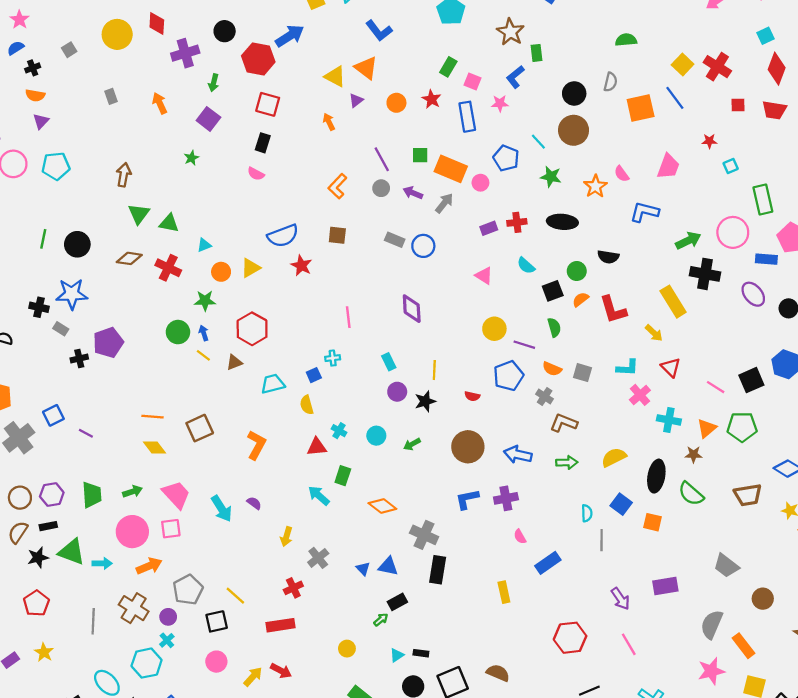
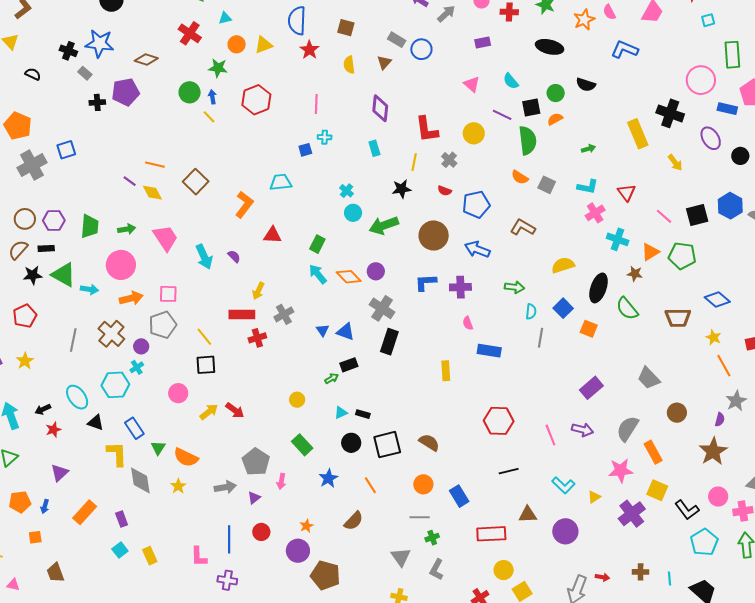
red cross: (517, 222) -> (509, 12), moved
blue semicircle: (283, 236) -> (297, 21), turned 104
green arrow: (688, 241) -> (588, 149), moved, size x0.6
brown diamond: (129, 258) -> (146, 59), moved
purple diamond: (412, 309) -> (380, 108), moved
red L-shape: (613, 310) -> (427, 129), moved
pink line: (348, 317) -> (316, 104), moved
green semicircle: (554, 327) -> (528, 140), size x1.6
yellow arrow: (654, 333) -> (675, 163), moved
purple line: (524, 345) -> (502, 115), moved
brown triangle: (234, 362) -> (384, 62), moved, turned -35
blue pentagon: (508, 376) -> (476, 204), moved
cyan trapezoid: (273, 384) -> (281, 182), moved
purple circle: (397, 392) -> (376, 271), moved
gray cross: (545, 397) -> (449, 160), moved
yellow semicircle: (307, 405) -> (349, 65), moved
brown square: (200, 428) -> (196, 182), turned -30
cyan cross: (339, 431) -> (346, 191), moved
purple line: (86, 433) -> (130, 181), moved
green arrow: (412, 444) -> (384, 225), size x1.8
red triangle: (317, 447) -> (273, 235), moved
green arrow: (567, 462) -> (514, 287), moved
cyan arrow: (319, 496) -> (318, 274), moved
pink square: (171, 529) -> (168, 294), moved
blue rectangle: (548, 563) -> (489, 351), turned 35
purple rectangle: (665, 586) -> (591, 388), turned -40
purple arrow: (620, 599) -> (583, 430), moved, turned -50
black square: (217, 621) -> (206, 365), moved
red rectangle: (280, 625) -> (242, 315), moved

